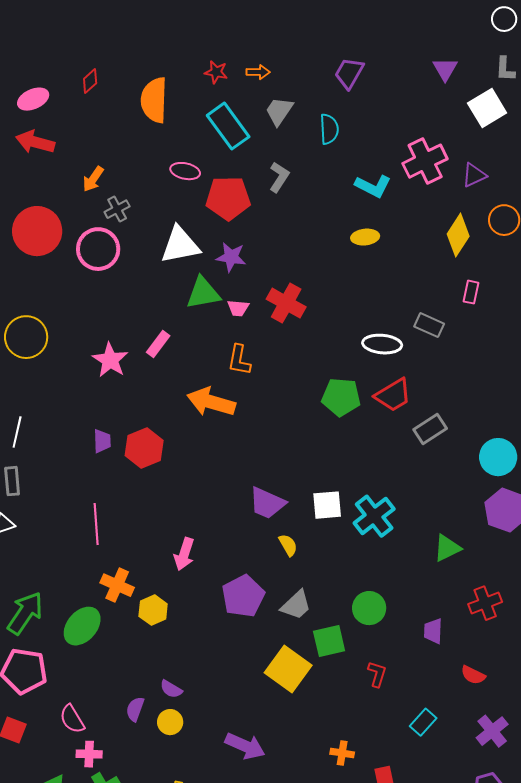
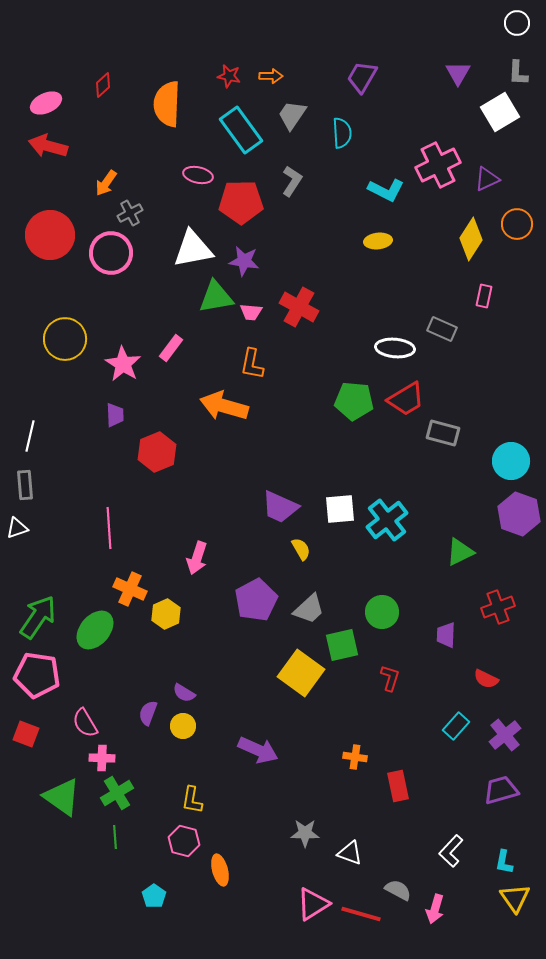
yellow circle: (26, 337) -> (65, 339), moved
gray rectangle: (430, 429) -> (443, 433), turned 48
purple trapezoid: (102, 441) -> (115, 415), moved
cyan rectangle: (423, 722) -> (456, 726), moved

